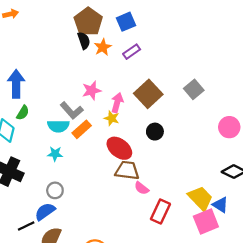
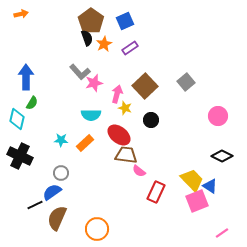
gray L-shape: (72, 110) -> (80, 72), moved
yellow star: (112, 118) -> (125, 108), moved
cyan semicircle: (58, 126) -> (91, 115), moved
orange rectangle: (82, 129) -> (85, 143), moved

